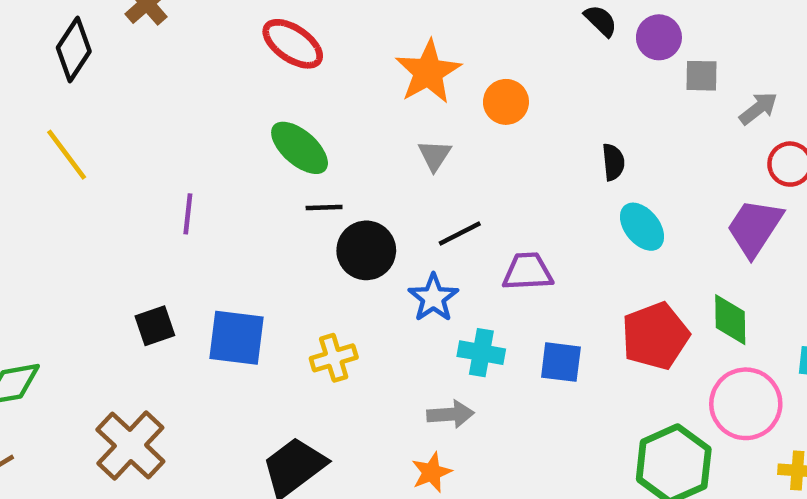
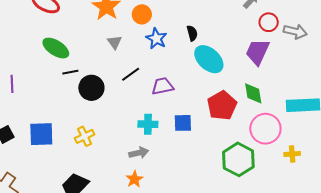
cyan ellipse: (642, 227) -> (209, 59), size x1.4
blue star: (433, 298) -> (156, 39), moved

